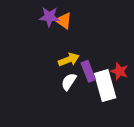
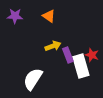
purple star: (49, 17) -> (15, 16), moved
white semicircle: (69, 82) -> (33, 79), moved, size x1.6

